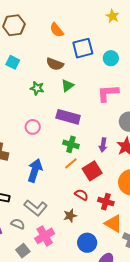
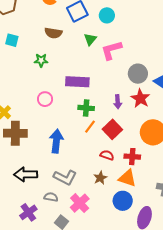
green triangle: (68, 86) -> (90, 39), moved
orange triangle: (113, 224) -> (127, 178), moved

